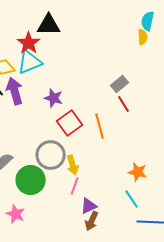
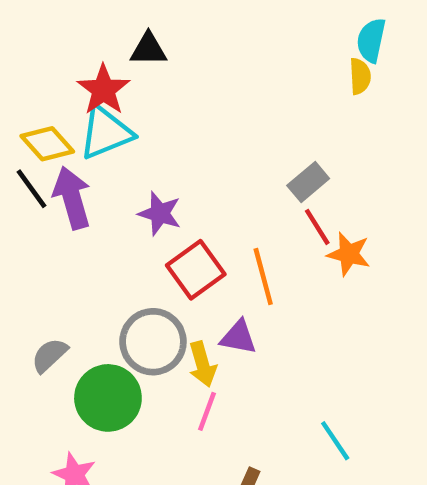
black triangle: (49, 25) -> (148, 49), size x0.7
orange star: (138, 172) -> (349, 254), moved
purple triangle: (89, 206) -> (238, 337), moved, turned 36

